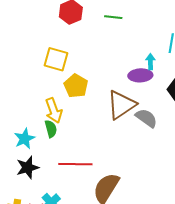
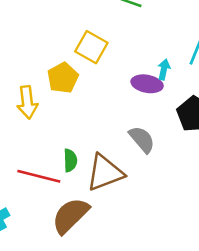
yellow square: (56, 59) -> (91, 47), moved
brown triangle: (121, 105) -> (105, 173), moved
green semicircle: (51, 129) -> (70, 160), moved

